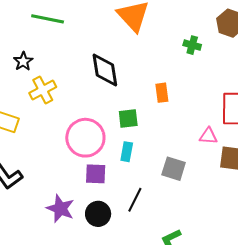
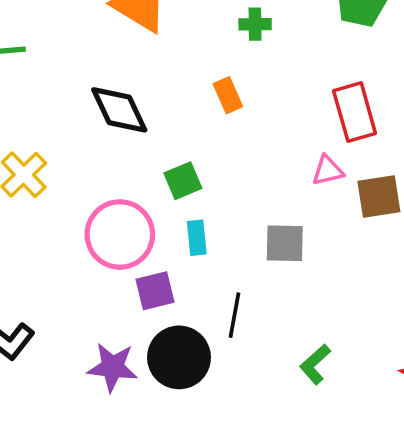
orange rectangle: (162, 93) -> (228, 95), moved
black circle: (98, 214) -> (179, 357), size x1.4

